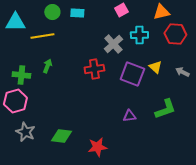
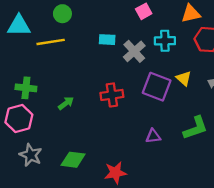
cyan rectangle: (77, 13) -> (107, 40), moved
green arrow: (47, 66) -> (66, 103), moved, turned 32
red cross: (94, 69) -> (112, 95), moved

